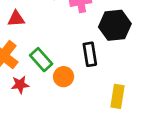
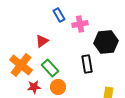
red triangle: (16, 19) -> (42, 41), moved, turned -32
orange circle: (64, 77) -> (58, 87), moved

